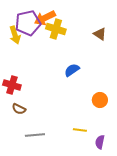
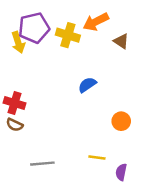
orange arrow: (45, 18) -> (96, 22), moved
brown semicircle: (19, 109) -> (15, 125), moved

